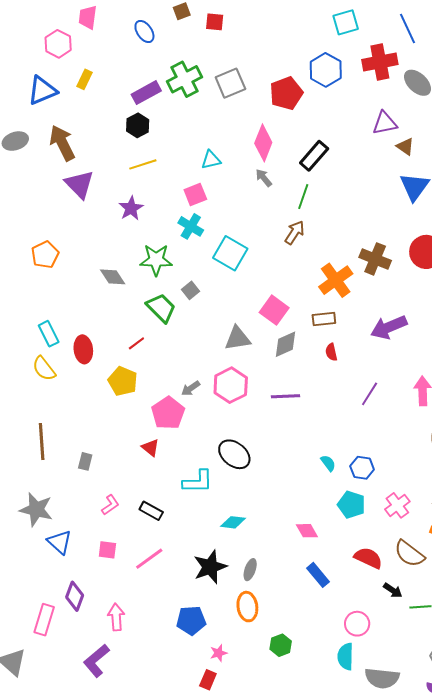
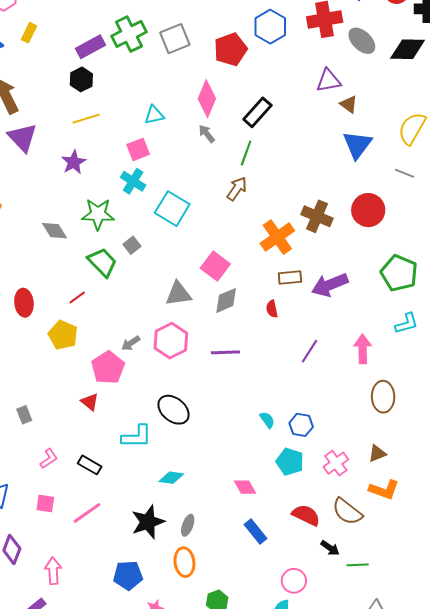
brown rectangle: (324, 319) -> (290, 277), moved
gray rectangle: (85, 461) -> (24, 415), turned -36

